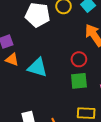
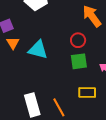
orange triangle: (12, 60) -> (13, 43), turned 40

